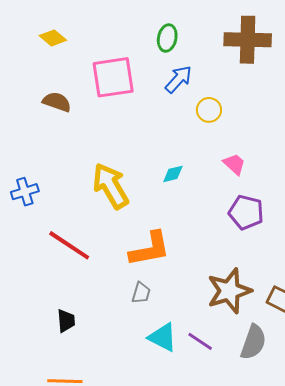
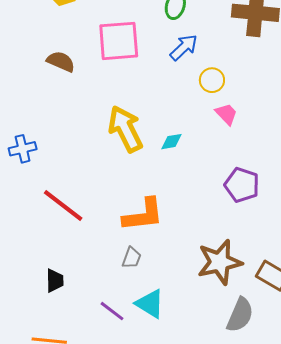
pink trapezoid: (234, 164) -> (226, 114), moved
yellow arrow: (111, 186) -> (125, 129), moved
purple line: (200, 341) -> (112, 311), moved

